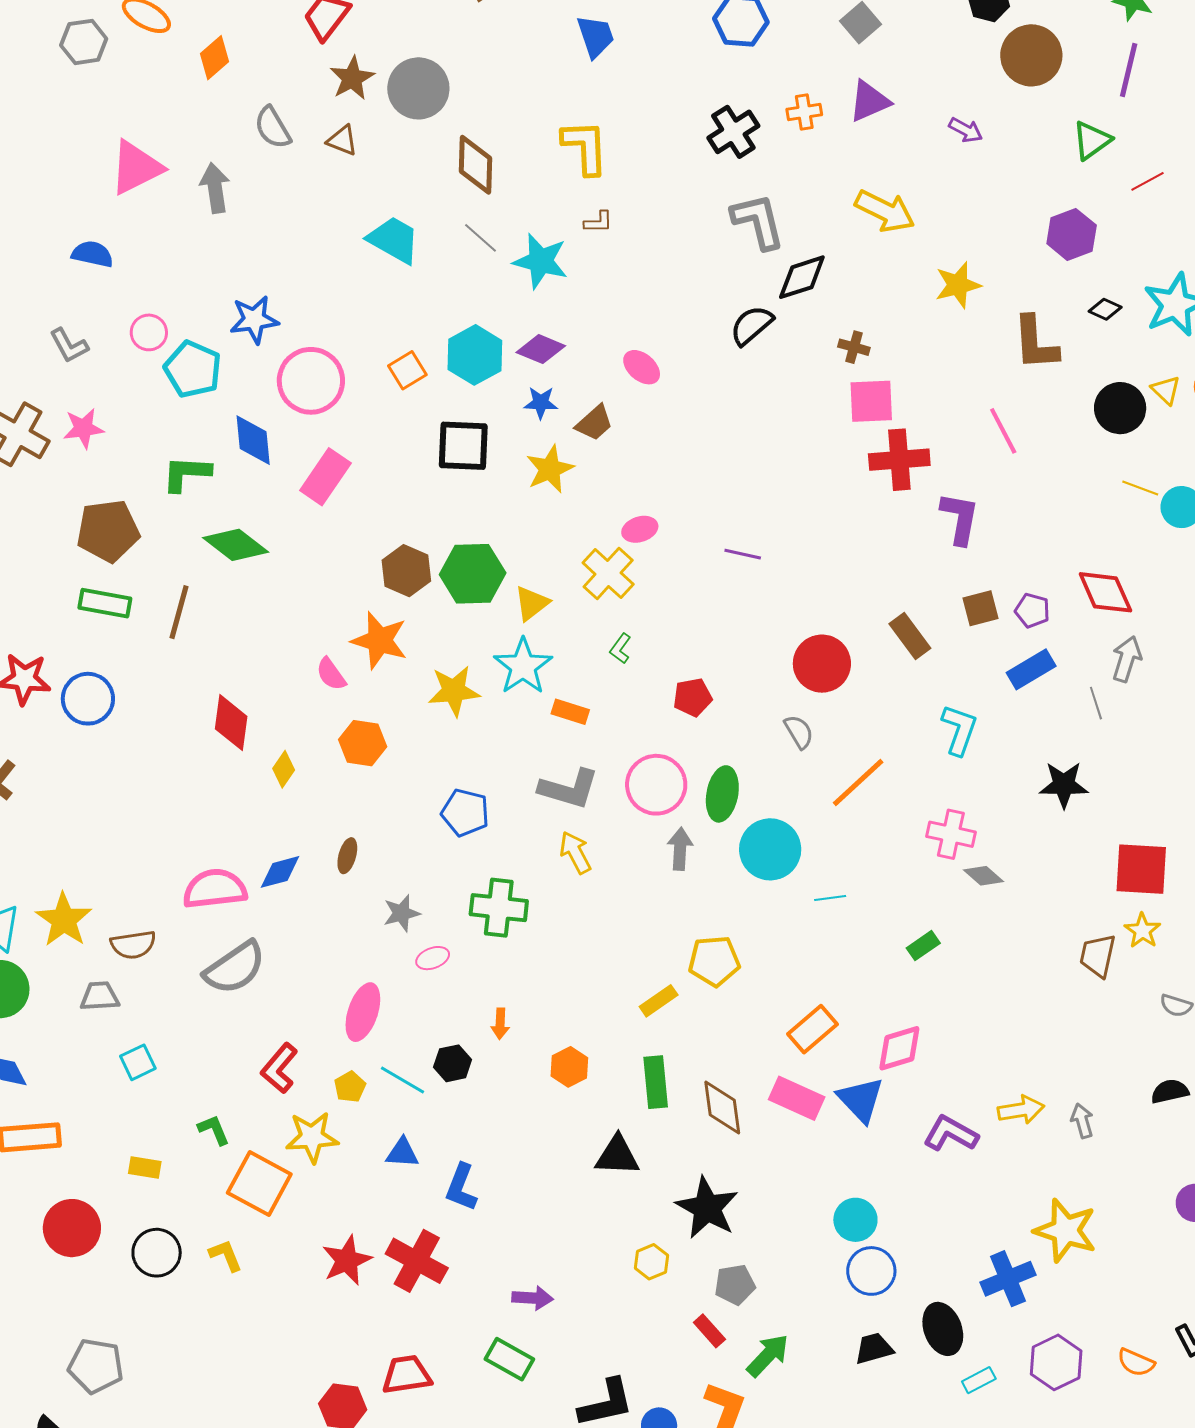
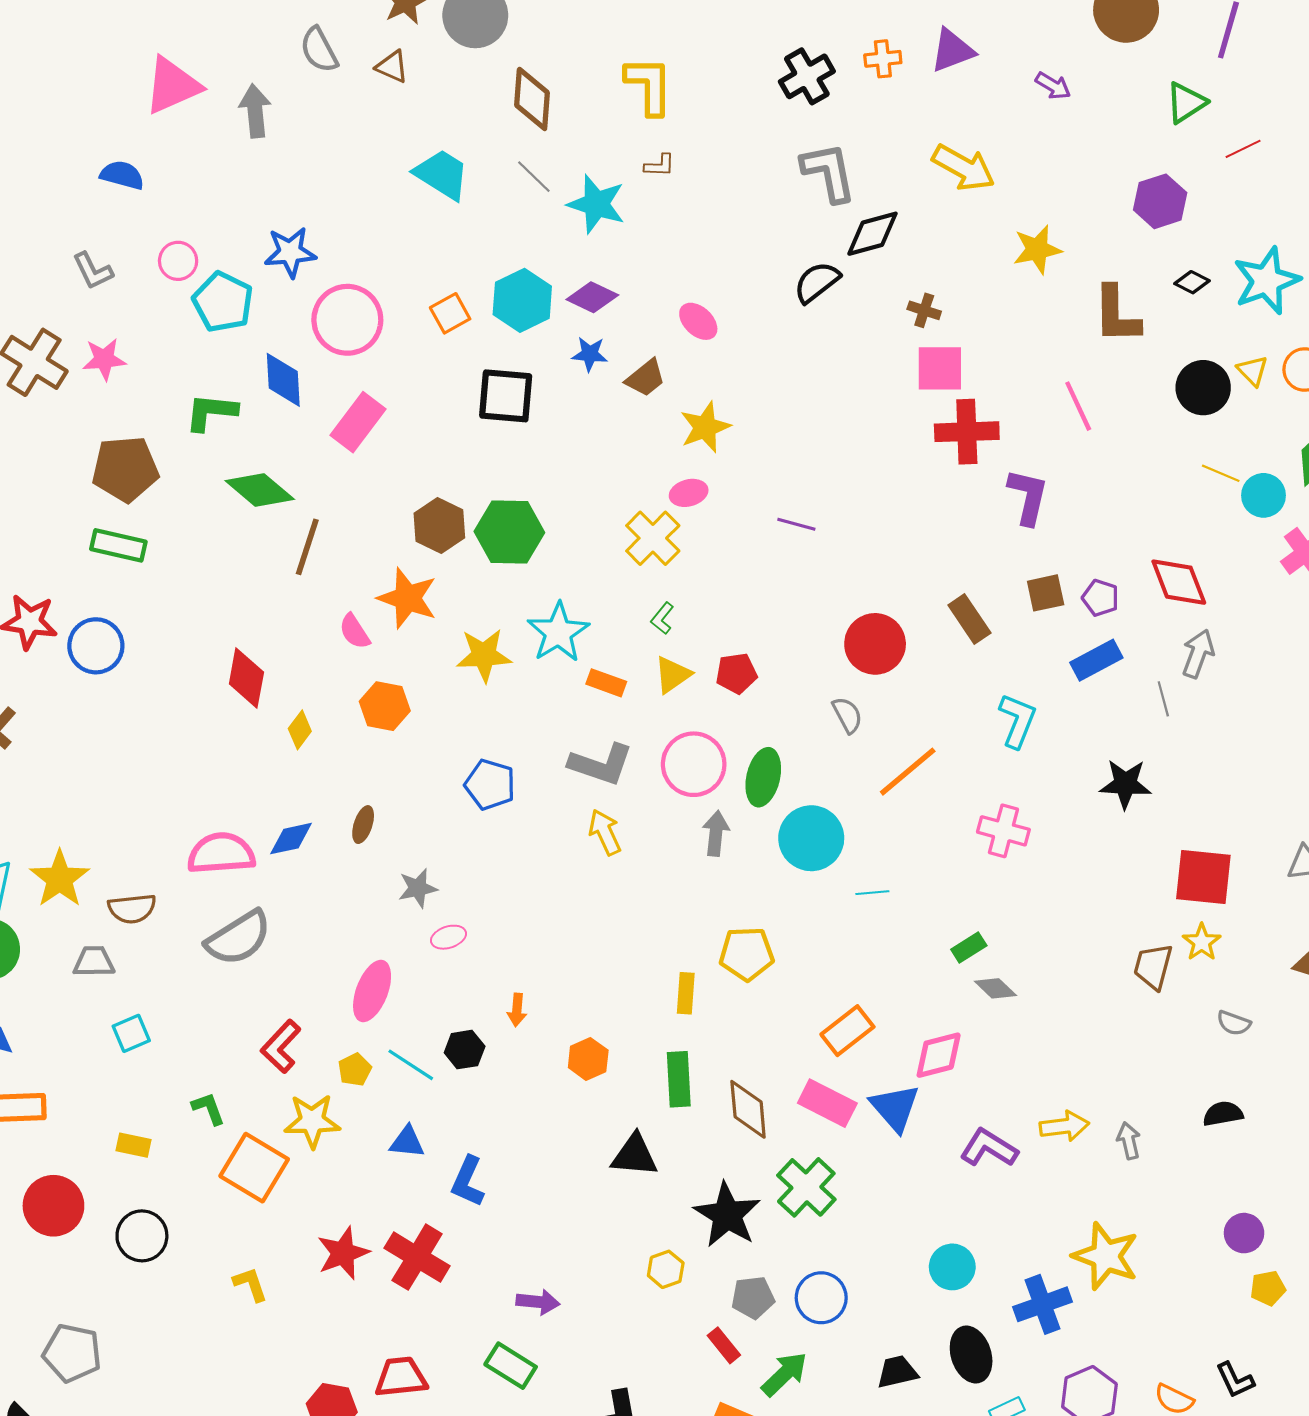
yellow star: (550, 469) -> (705, 427), moved
yellow triangle: (532, 603) -> (673, 675), moved
brown line: (179, 612) -> (307, 547), moved
gray diamond: (983, 876) -> (995, 988), moved
green cross: (499, 908) -> (806, 1187), moved, turned 34
yellow rectangle: (659, 1001) -> (686, 993), turned -54
cyan circle: (855, 1220) -> (952, 1267), moved
yellow L-shape: (226, 1255) -> (250, 1284), moved
blue circle: (871, 1271) -> (821, 1298), moved

